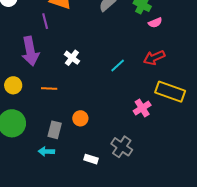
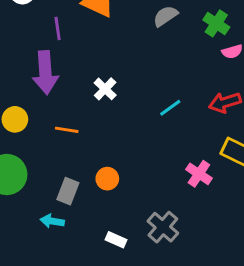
purple line: (45, 21) -> (58, 29), moved
pink cross: (142, 108) -> (199, 174), turned -30

